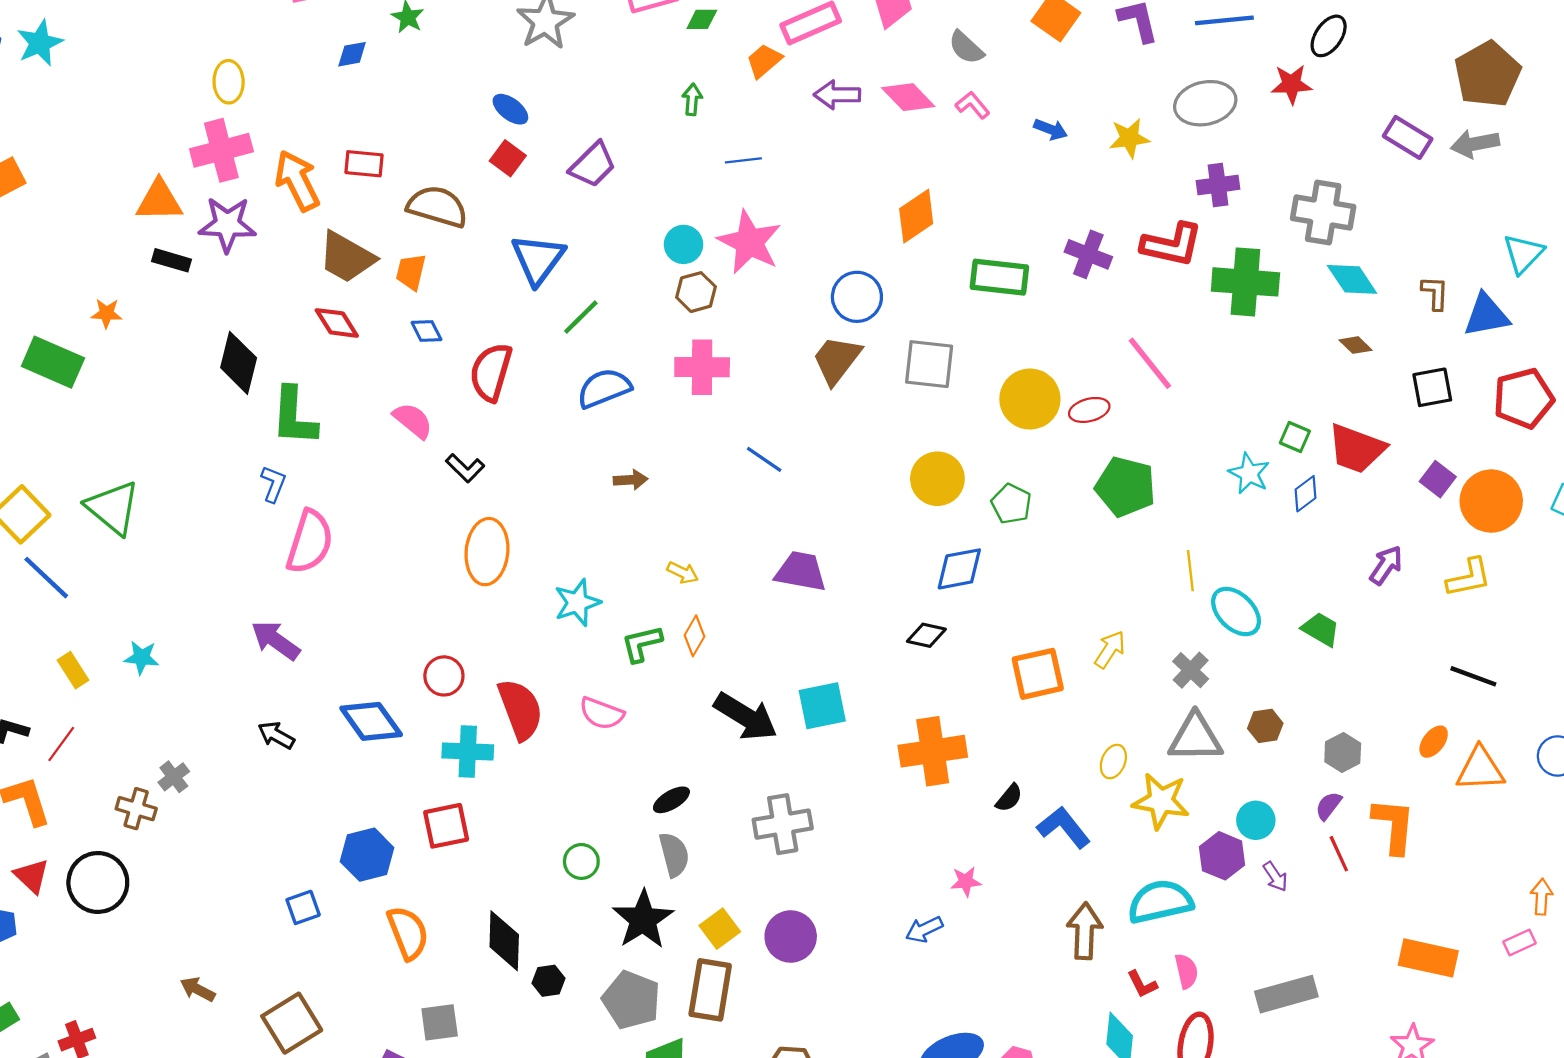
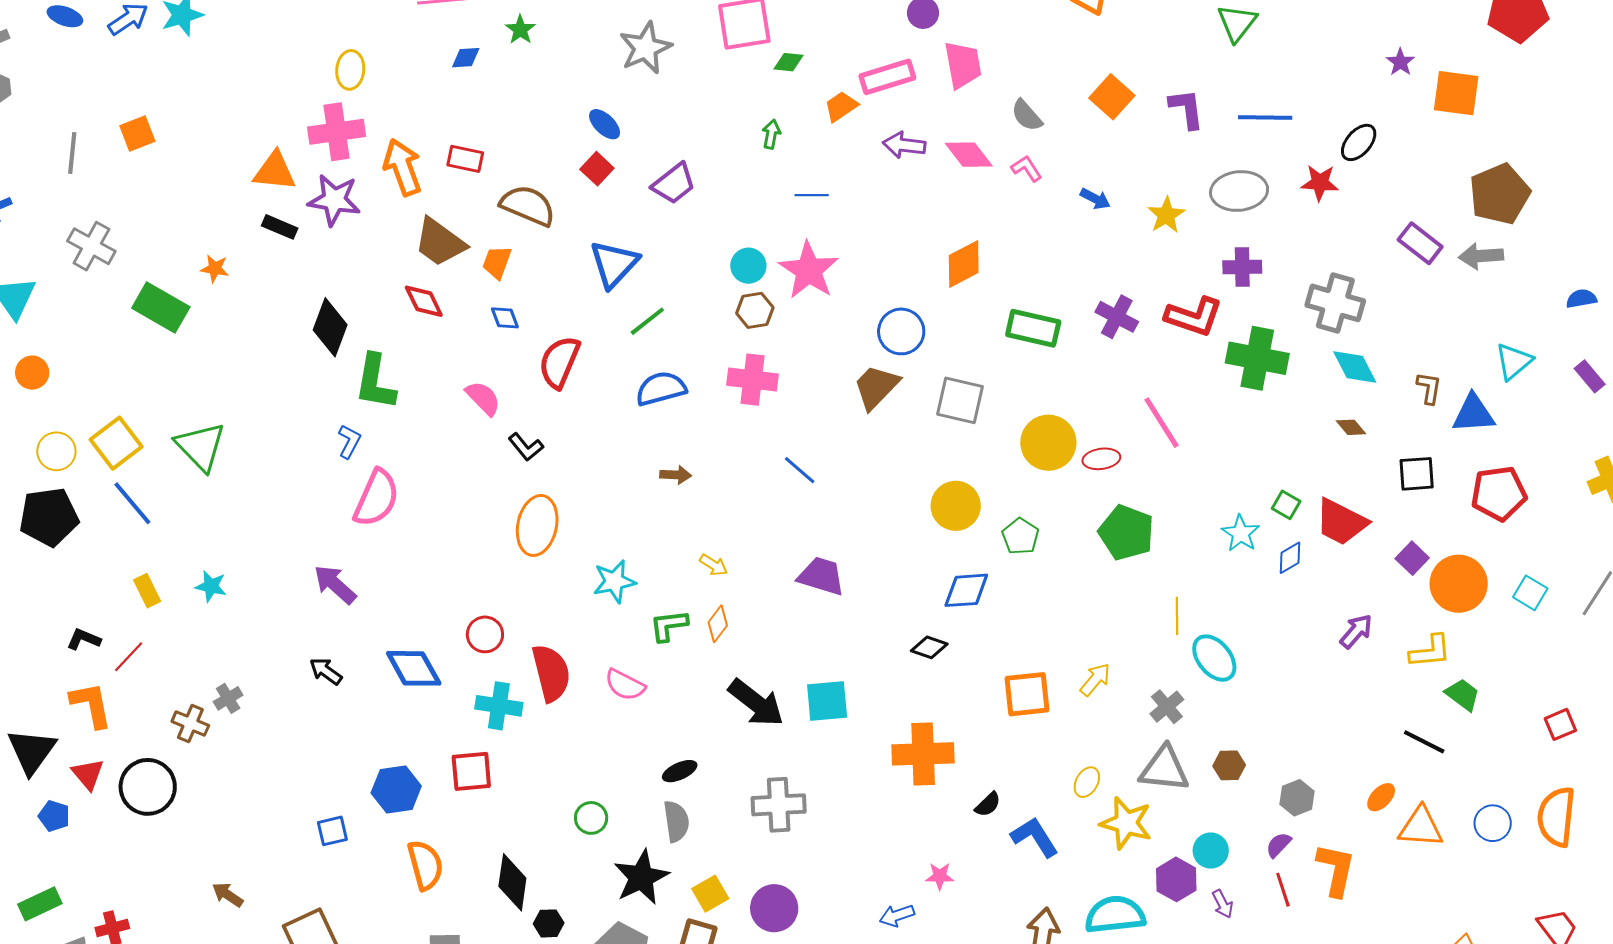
yellow star: (1129, 138) -> (1166, 215), turned -30
green trapezoid: (1321, 629) -> (1463, 695), moved

